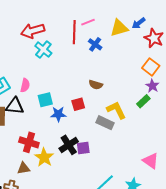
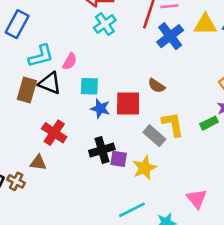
blue cross: (95, 44) -> (170, 36), size x1.5
red square: (78, 104) -> (128, 104), size x1.5
yellow star: (44, 157) -> (144, 168), moved

